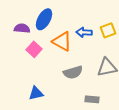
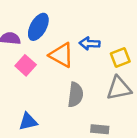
yellow square: (108, 30) -> (120, 58), moved
gray semicircle: (73, 72) -> (75, 95), turned -66

